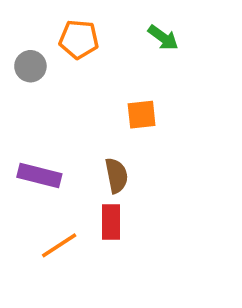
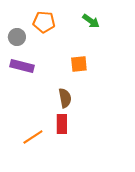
purple rectangle: (39, 175) -> (22, 66), moved

